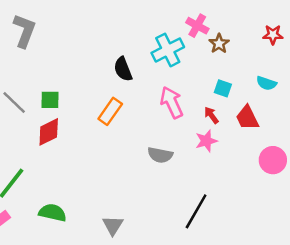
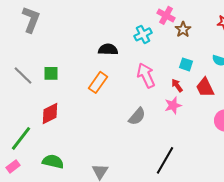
cyan cross: (168, 50) -> (143, 34), size x0.7
black semicircle: (123, 69) -> (108, 49), turned 114
red diamond: (49, 132) -> (50, 113), moved
gray semicircle: (160, 155) -> (137, 116), turned -60

